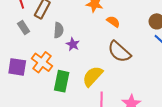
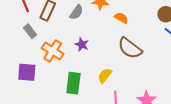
gray semicircle: (59, 30) -> (76, 12), moved, turned 35
orange cross: (42, 62) -> (53, 51), moved
yellow semicircle: (93, 76) -> (105, 76), size x0.7

